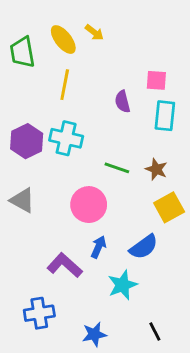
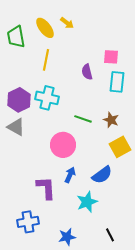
gray triangle: (22, 200) -> (16, 127), moved
purple L-shape: (65, 265) -> (46, 188), turned 45

